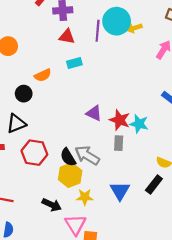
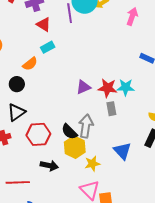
red triangle: (67, 36) -> (44, 24), turned 35
cyan rectangle: (74, 63) -> (48, 47), moved
purple triangle: (94, 113) -> (83, 87), turned -35
gray arrow: (87, 155) -> (86, 126), turned 80
black arrow: (52, 205) -> (49, 166), moved

